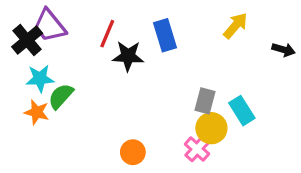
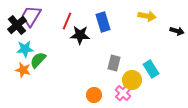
purple trapezoid: (50, 26) -> (31, 16), turned 70
yellow arrow: (235, 26) -> (147, 16), turned 60
gray rectangle: (205, 101) -> (114, 63), moved
orange circle: (133, 152) -> (94, 95), moved

